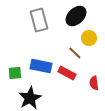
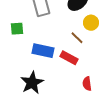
green square: (15, 73) -> (17, 29), moved
red semicircle: (94, 83) -> (87, 84), moved

